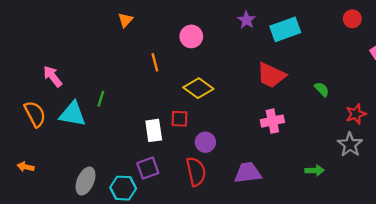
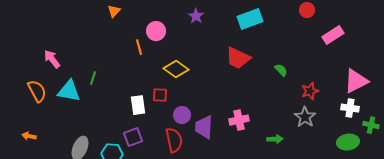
purple star: (247, 20) -> (196, 16), moved
pink circle: (191, 36) -> (156, 31), moved
pink cross: (272, 121) -> (239, 120), moved
purple trapezoid: (248, 173) -> (204, 127), moved, turned -80

